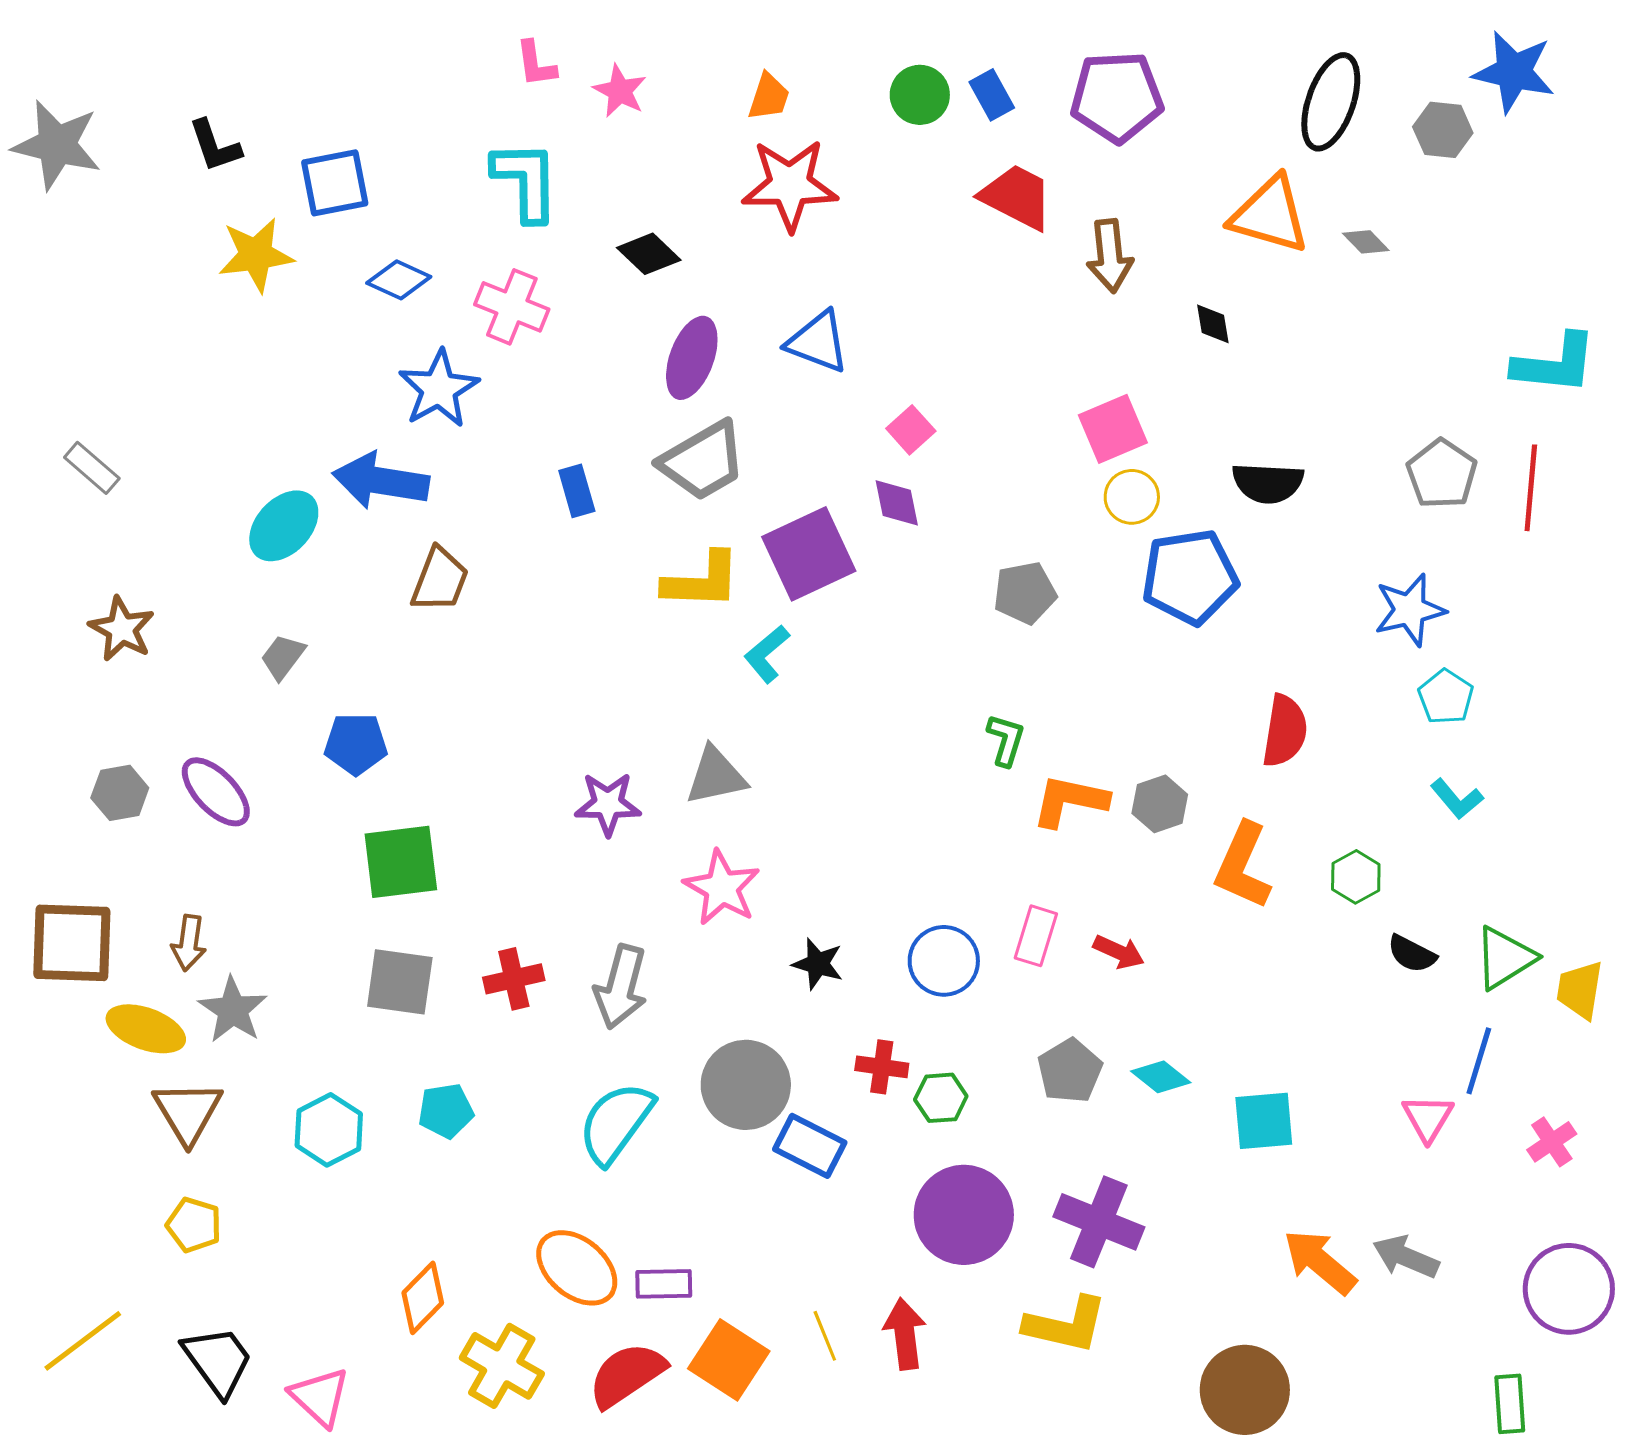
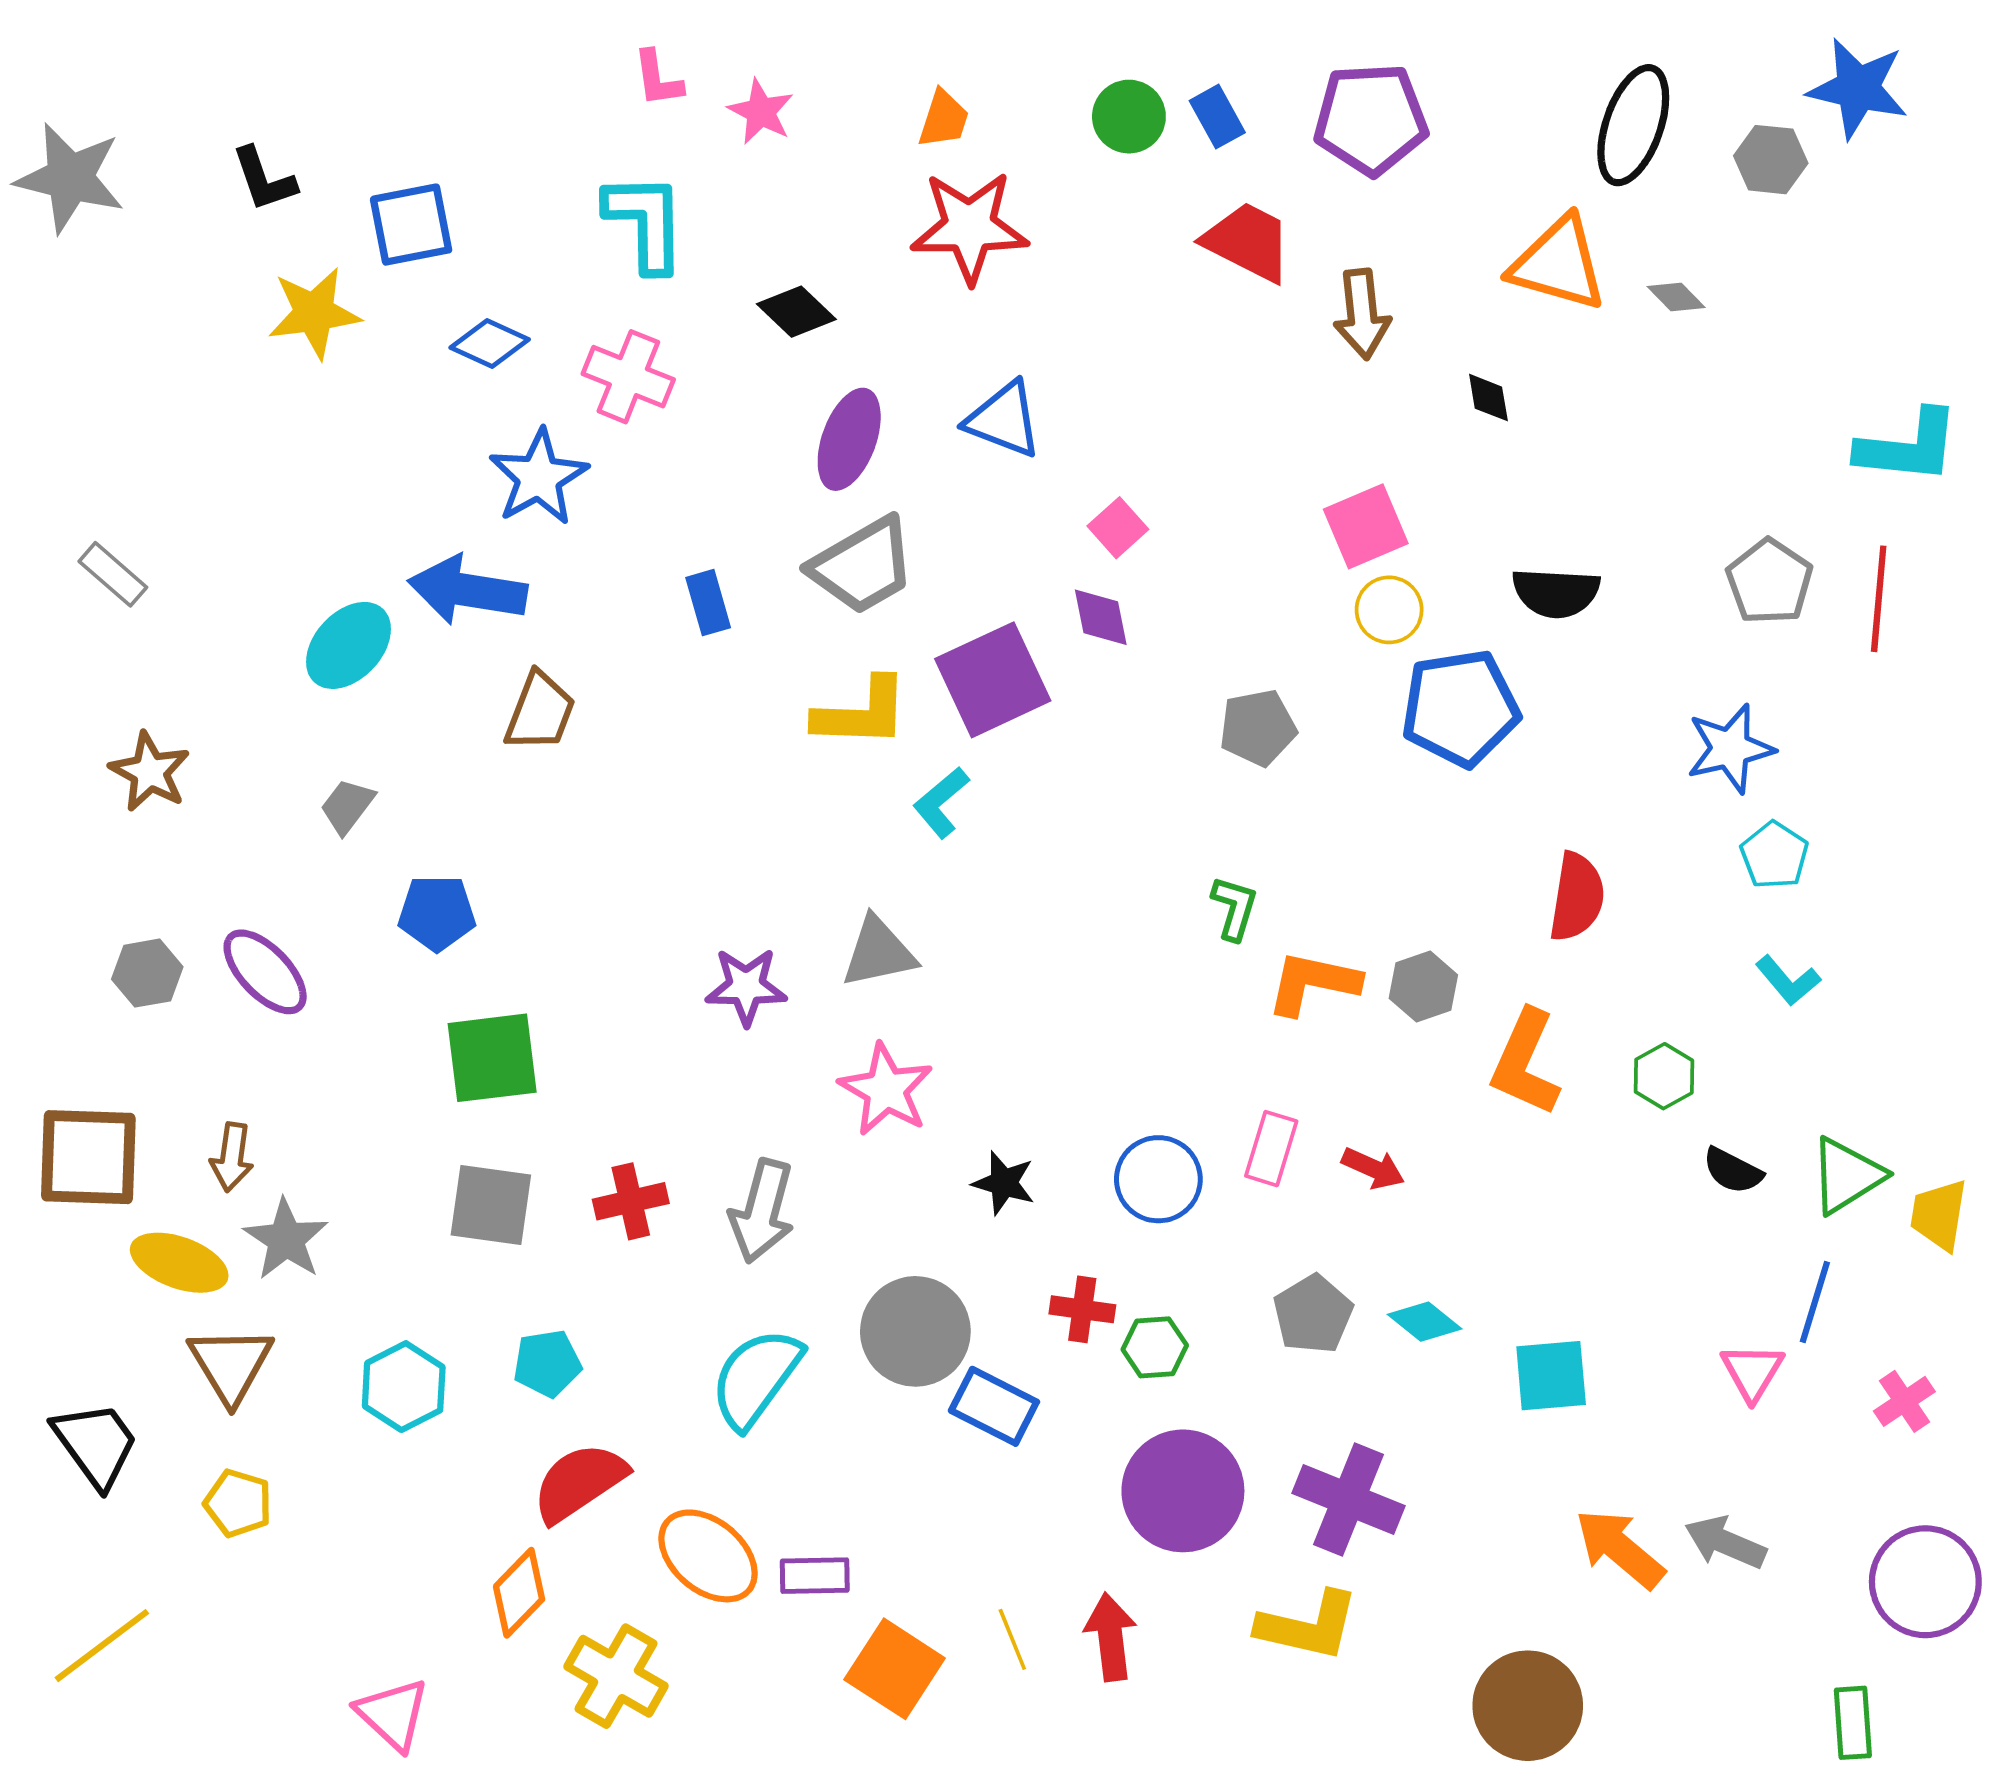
black trapezoid: (218, 1361) -> (96, 1444), moved
red semicircle: (627, 1375) -> (579, 1482), moved

